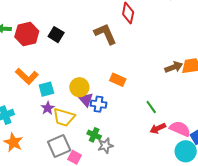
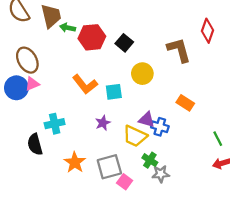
yellow circle: (79, 87) -> (142, 74), moved
cyan square: (46, 89) -> (114, 92), moved
purple triangle: (86, 100) -> (147, 120), turned -42
yellow trapezoid: (64, 117) -> (135, 136), moved
orange star: (13, 142) -> (75, 162), moved

